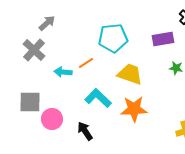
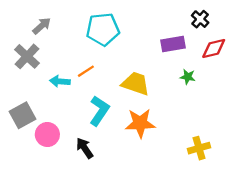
cyan pentagon: (113, 38) -> (103, 29), moved
cyan L-shape: (98, 98) -> (99, 111), turned 80
gray square: (30, 102) -> (22, 115), turned -30

